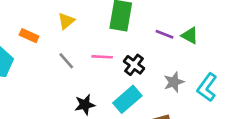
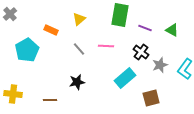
purple line: (165, 34) -> (145, 28), moved
black cross: (134, 65) -> (141, 52), moved
black star: (85, 105) -> (77, 82), moved

